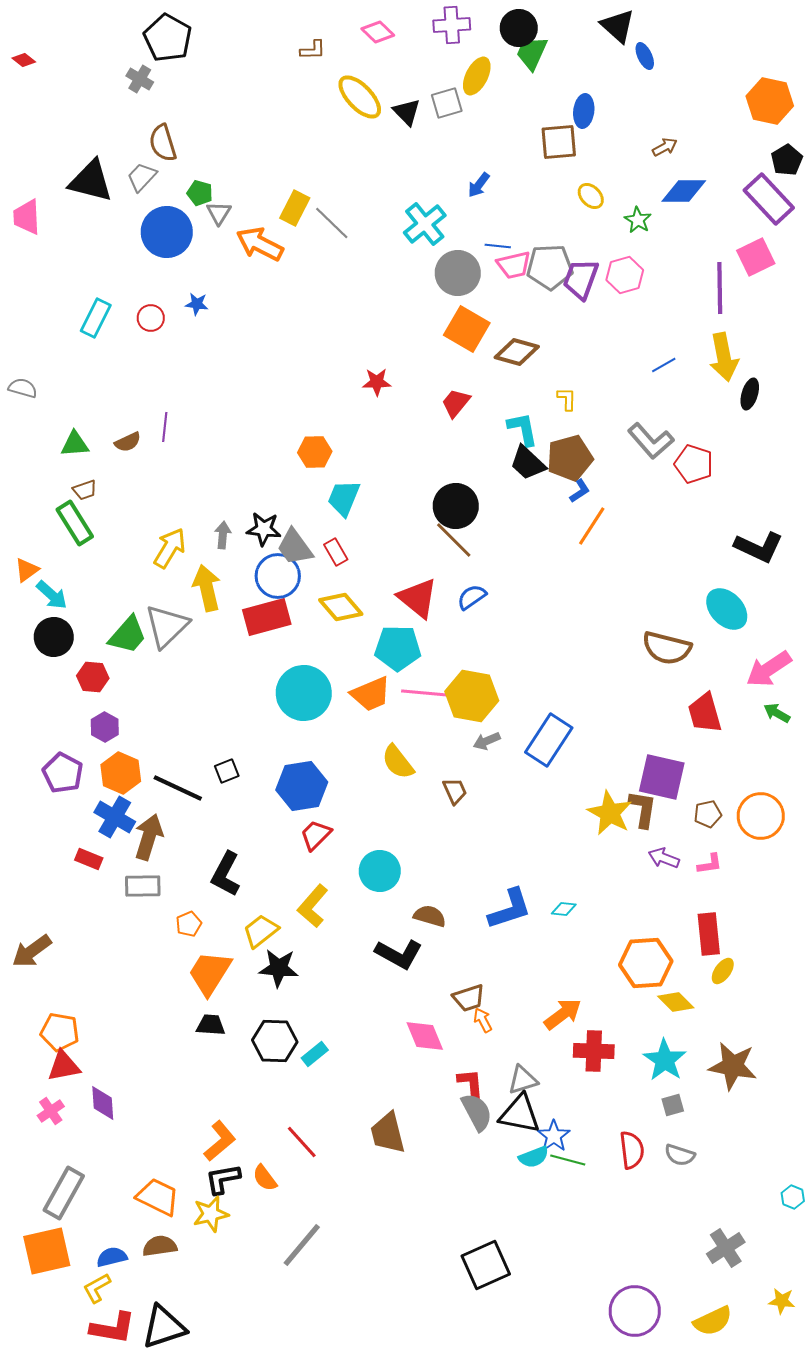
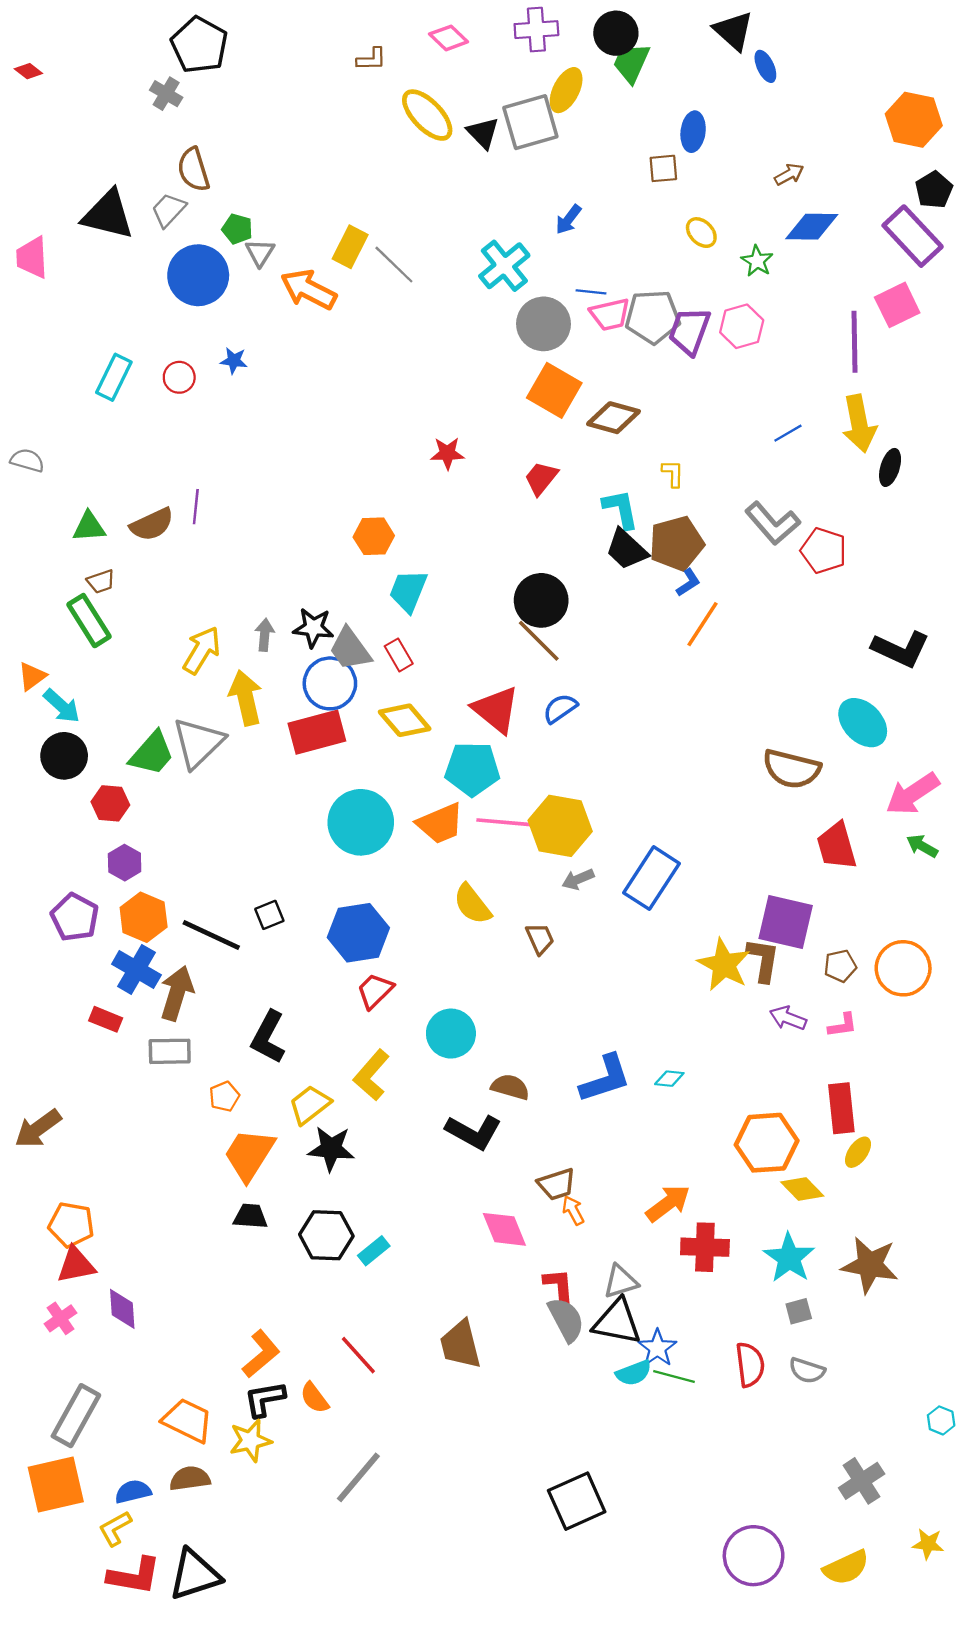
gray square: (447, 103) -> (530, 122), size x1.5
brown square: (559, 142) -> (663, 168), size x0.7
brown semicircle: (128, 442) -> (152, 524), size x1.4

